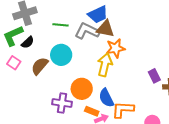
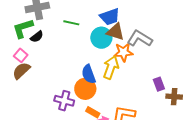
gray L-shape: (87, 31) -> (140, 39), moved
cyan circle: (61, 55) -> (101, 38), moved
brown semicircle: (40, 66) -> (21, 71), moved
blue semicircle: (106, 98) -> (89, 74), moved

